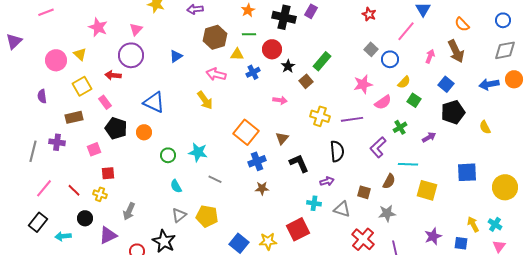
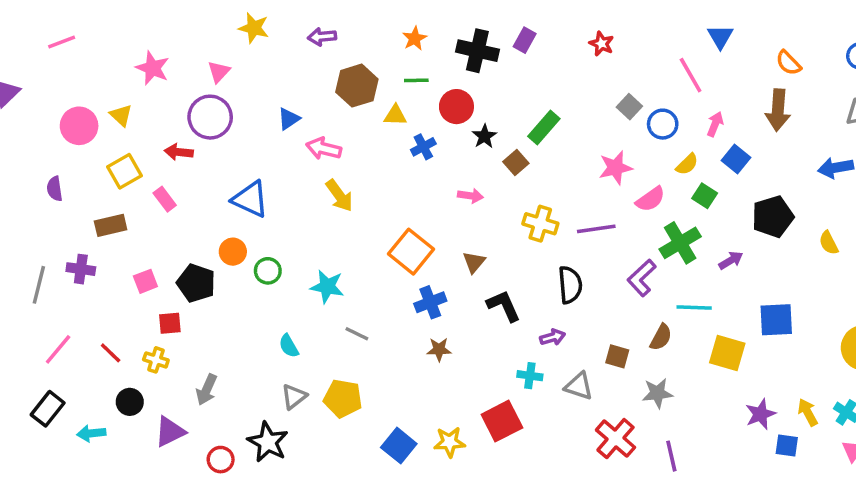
red star: (369, 14) -> (602, 44), moved
pink line: (406, 31) -> (691, 75), turned -70
brown arrow: (456, 51) -> (778, 110), turned 30
pink arrow: (430, 56) -> (715, 124), moved
pink arrow: (216, 74) -> (324, 149), moved
blue square: (446, 84) -> (736, 159), moved
green cross: (400, 127) -> (680, 243), size x1.6
black pentagon: (116, 128) -> (196, 283), moved
green circle: (168, 155) -> (268, 271), moved
blue square: (467, 172) -> (776, 320), moved
purple star: (433, 236) -> (761, 414), moved

